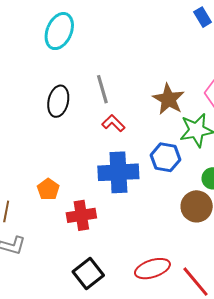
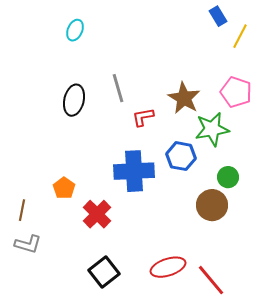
cyan ellipse: (59, 31) -> (75, 30), size x0.6
red L-shape: (113, 123) -> (143, 117), moved, turned -55
red cross: (81, 215) -> (97, 214), turned -36

